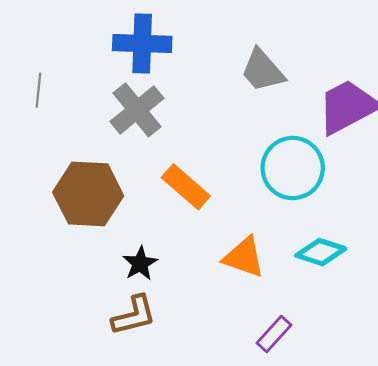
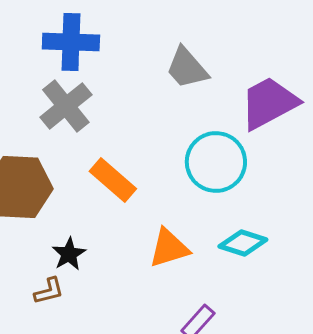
orange triangle: (244, 257) -> (169, 248), turned -36
brown L-shape: (134, 315) -> (49, 291), moved, size x0.7

